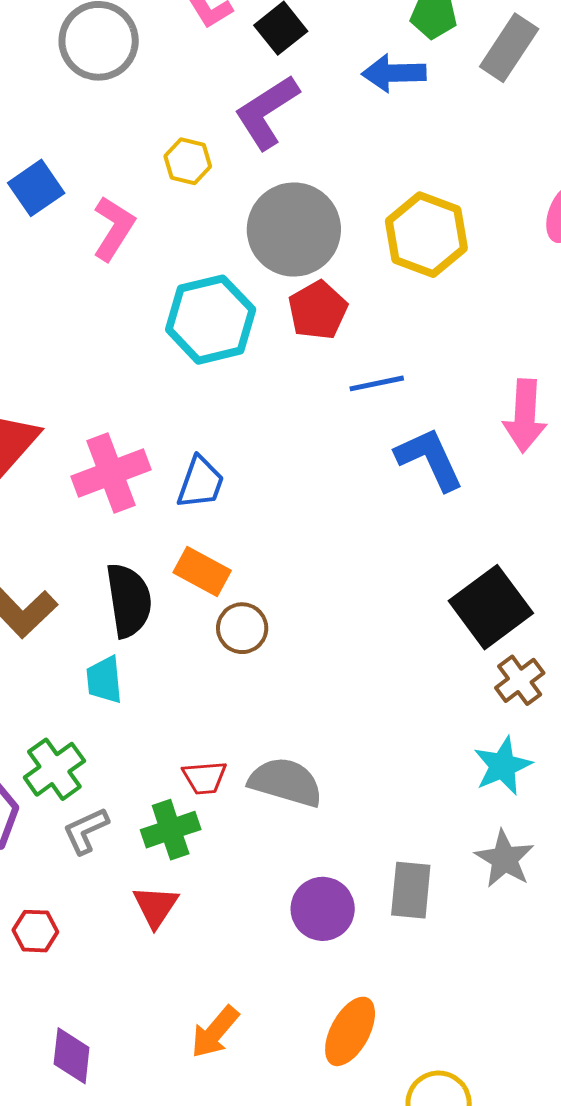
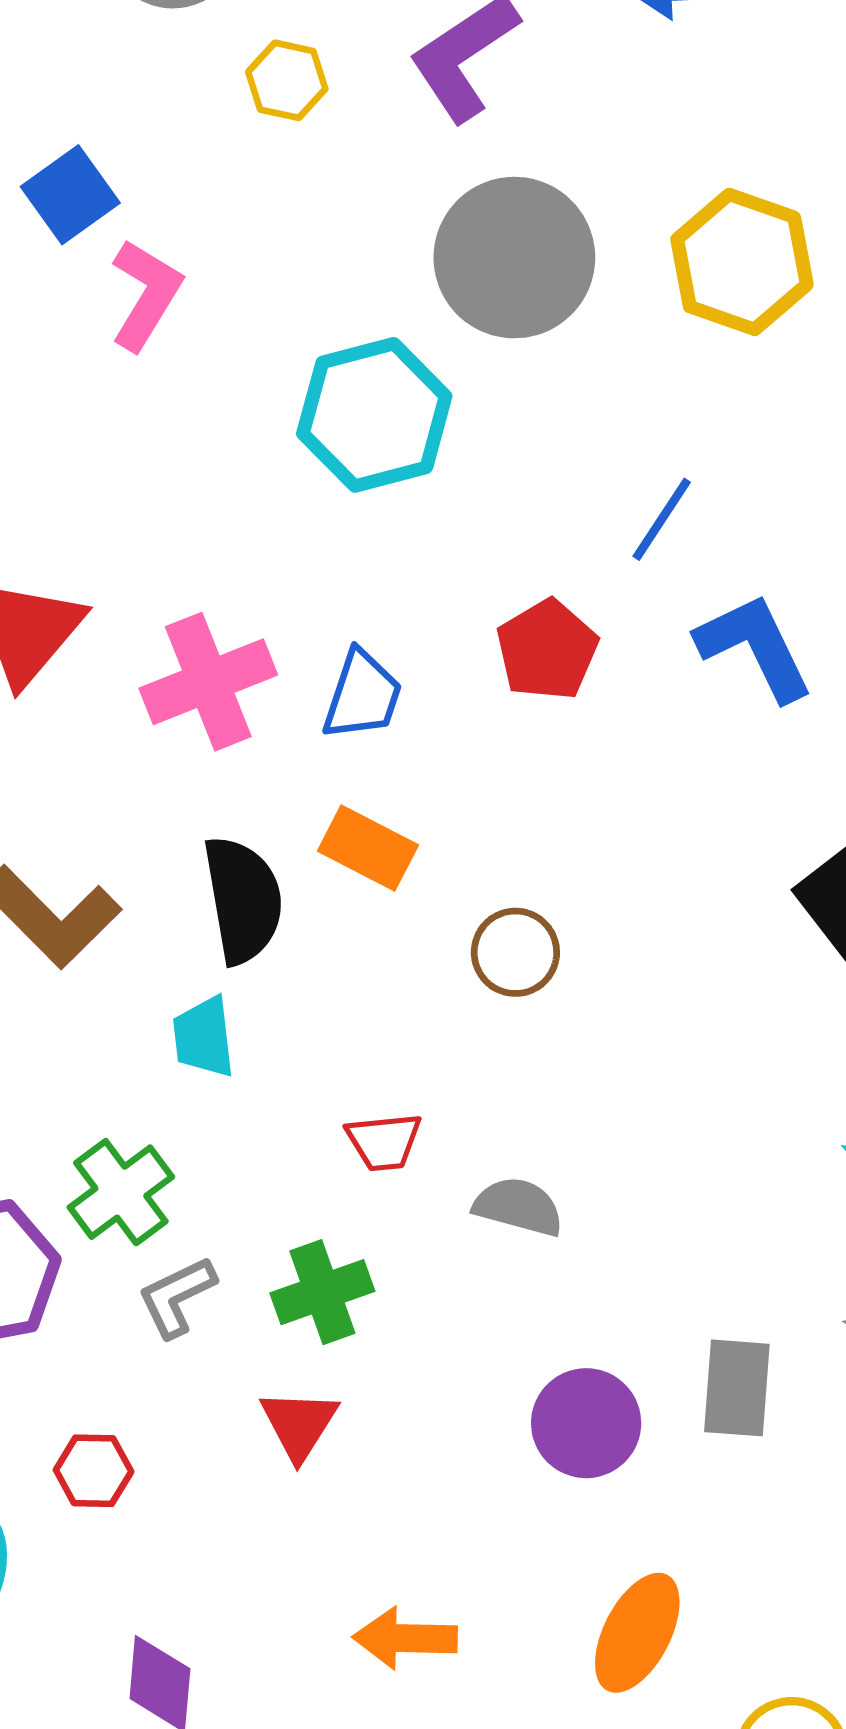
yellow hexagon: (188, 161) -> (287, 80), moved
pink L-shape: (114, 228) -> (146, 295), moved
red pentagon: (318, 310) -> (547, 650), moved
blue line: (377, 383) -> (662, 519), turned -44
brown circle: (242, 628) -> (515, 952), moved
red trapezoid: (205, 778) -> (384, 1142), moved
gray semicircle: (286, 782) -> (518, 1207), size x0.7
orange arrow: (215, 1032) -> (405, 1638), turned 52

